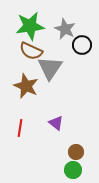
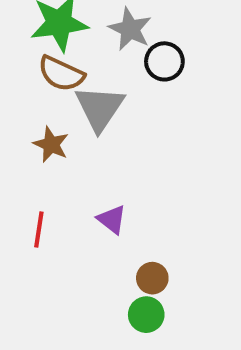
brown star: (26, 86) -> (51, 144), size x0.7

